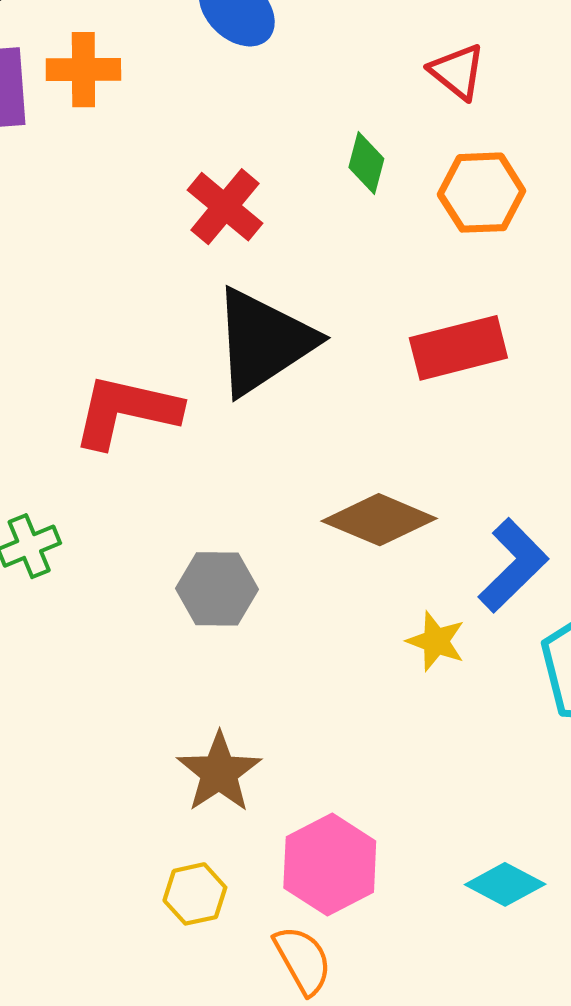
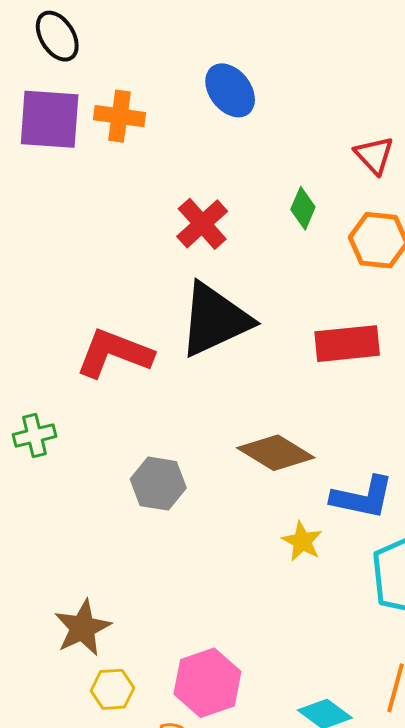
blue L-shape: (513, 565) -> (363, 497), turned 48
brown star: (219, 772) -> (83, 628), moved

